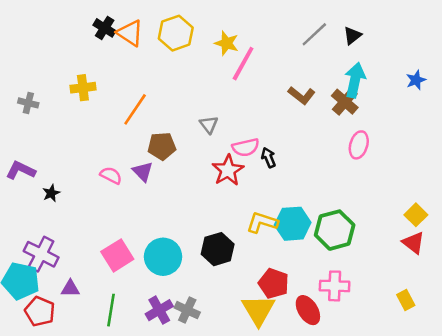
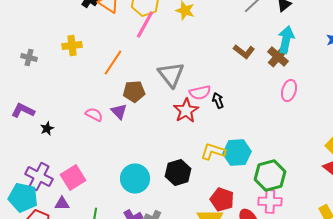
pink line: (243, 64) -> (145, 24), moved
gray triangle: (209, 125) -> (171, 74), size x1.8
green hexagon: (335, 230) -> (270, 176), moved
pink square: (117, 255) -> (73, 178), moved

